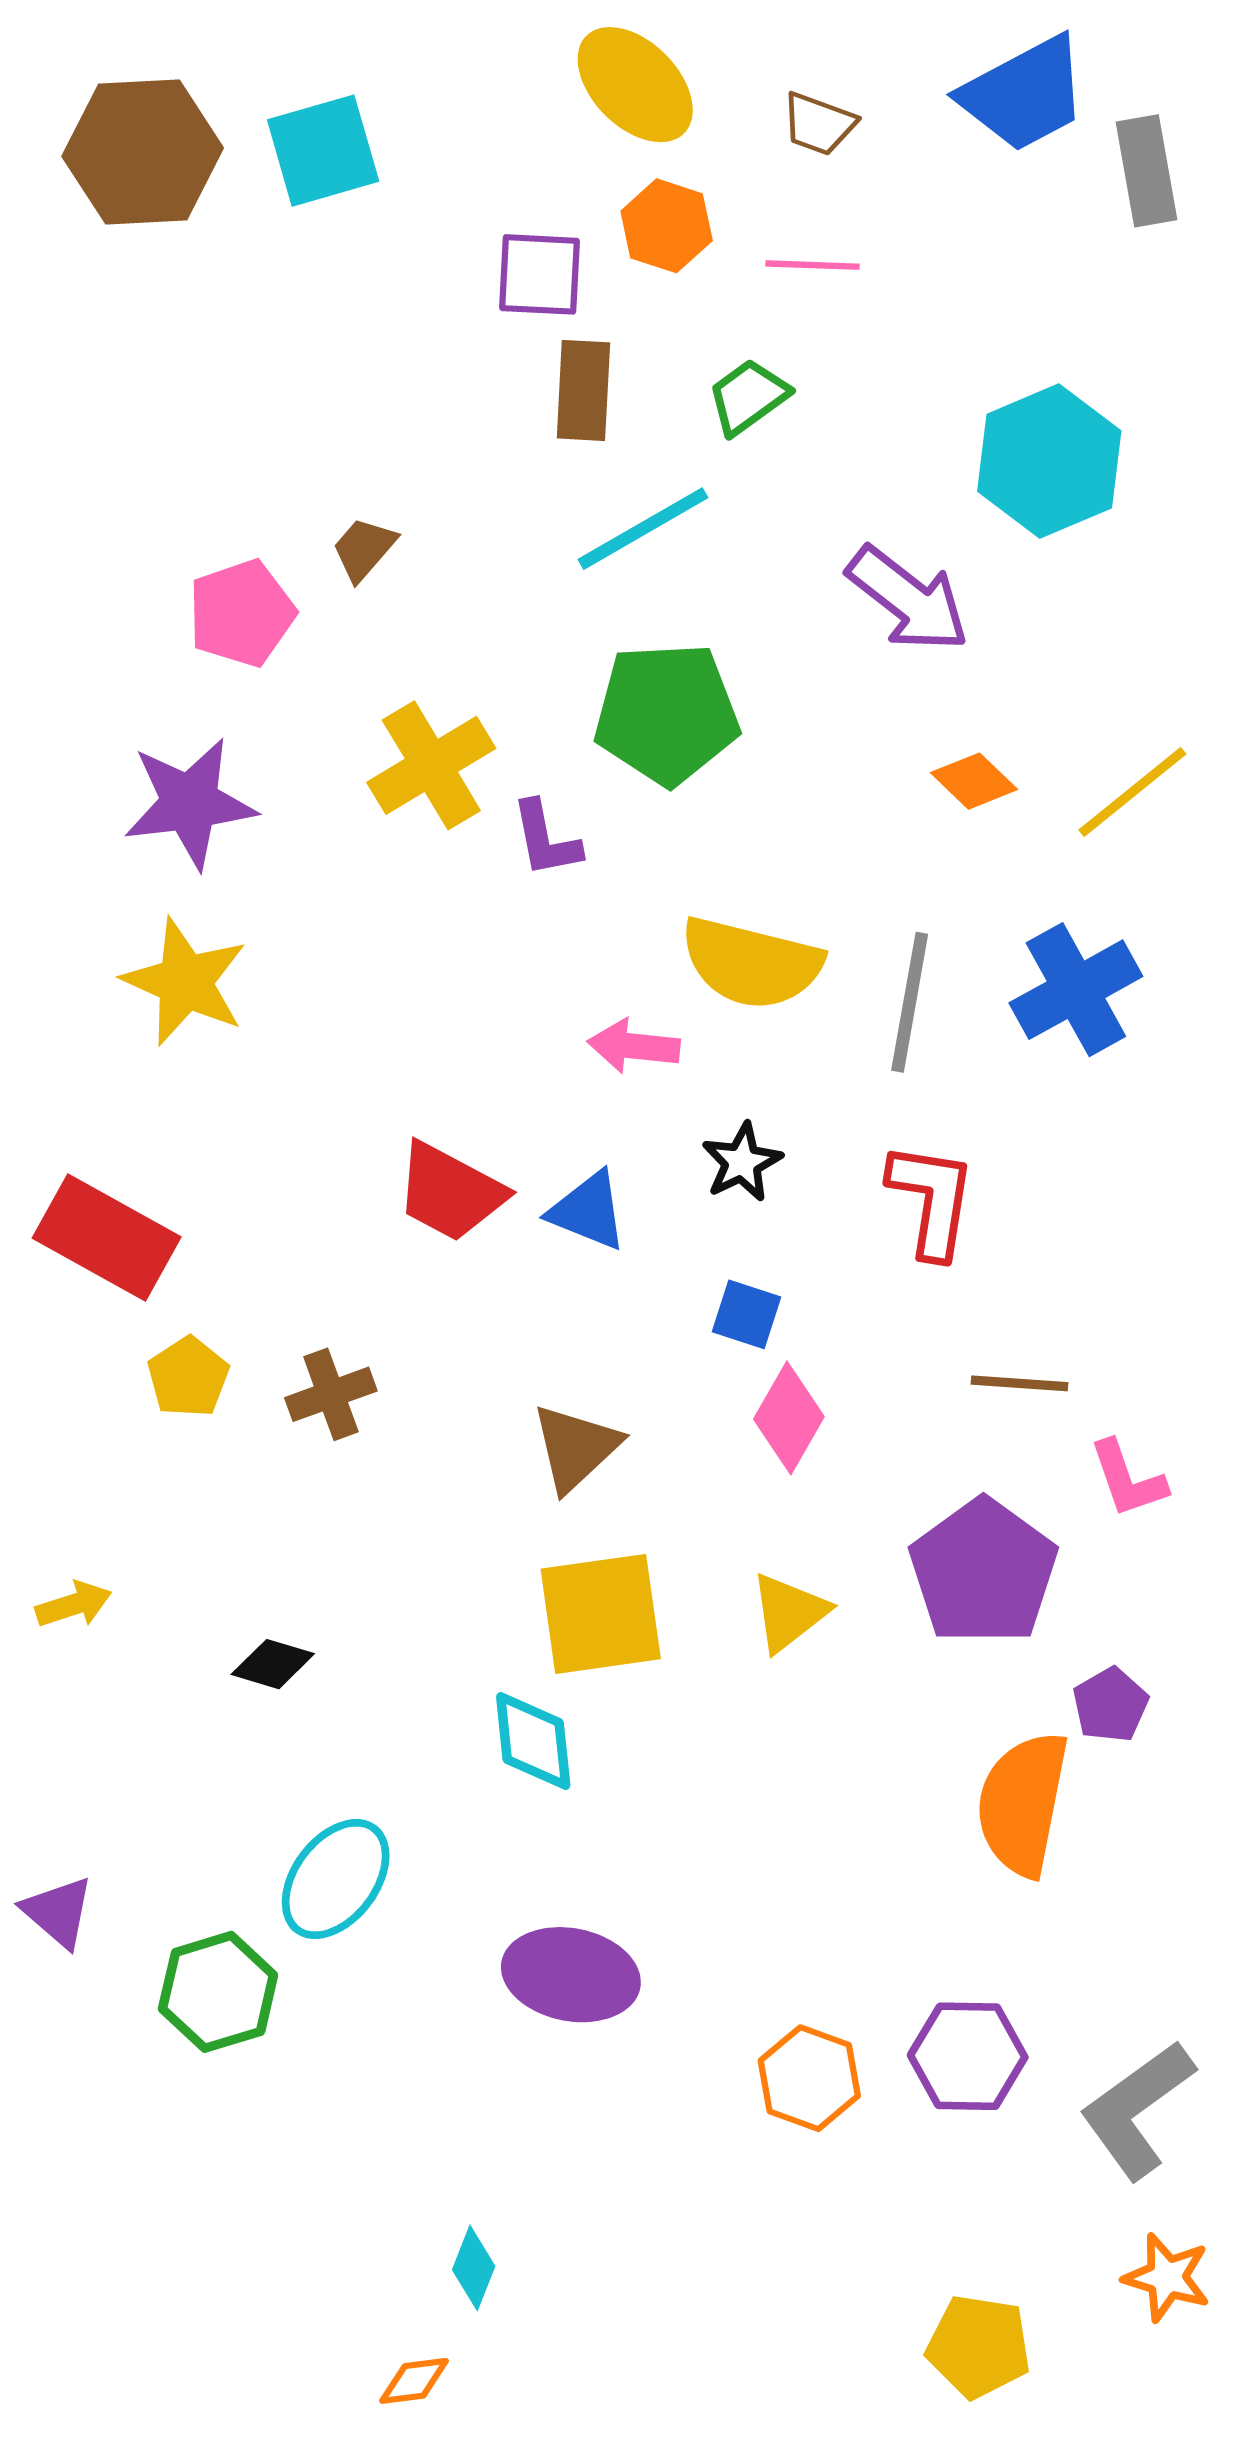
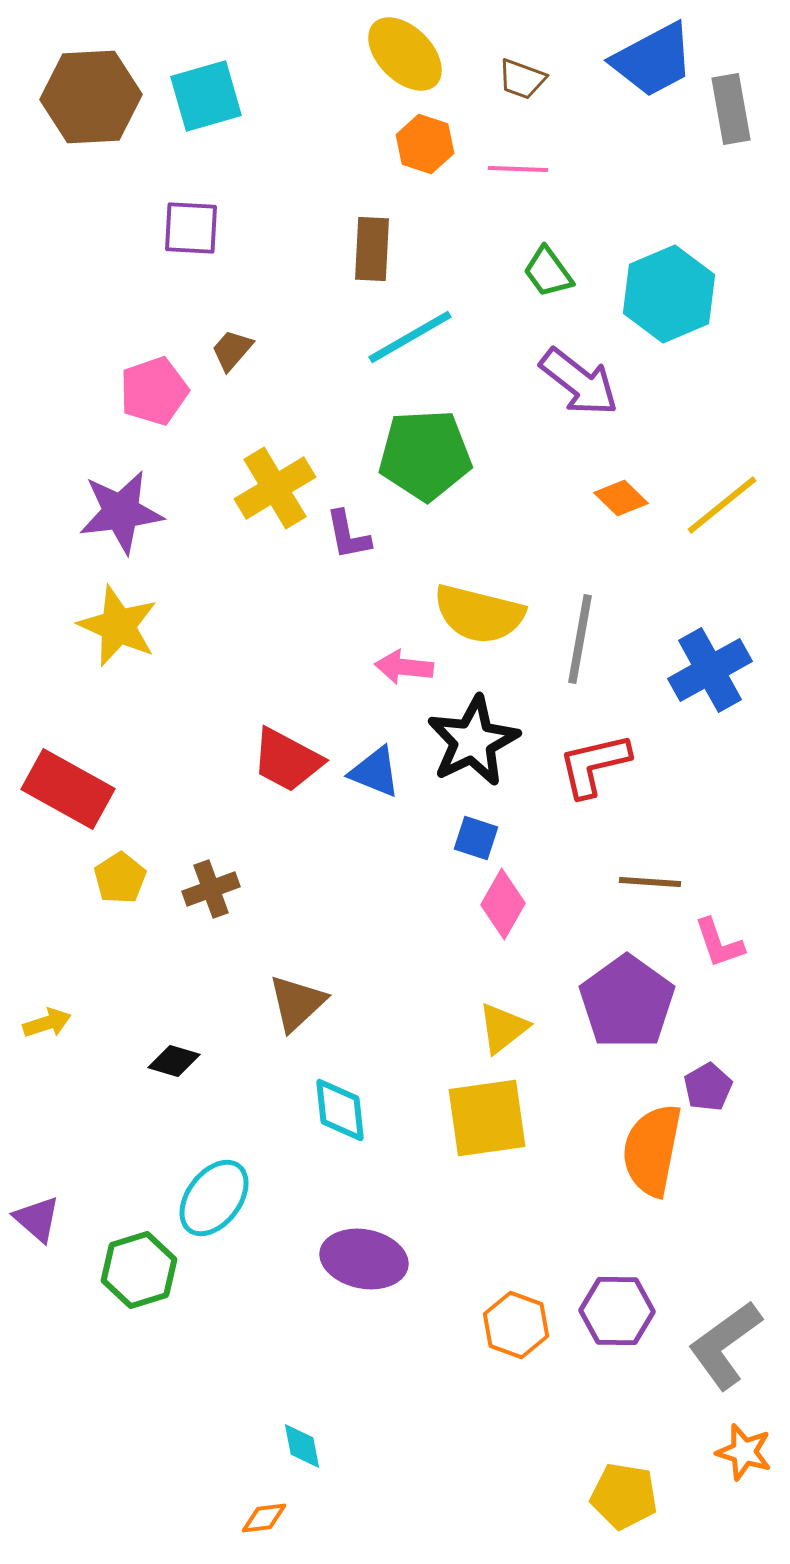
purple square: (540, 274) -> (191, 228), moved
green trapezoid: (748, 397) -> (548, 272), moved, turned -90
blue cross: (1076, 990) -> (710, 670), moved
black star: (742, 1162) -> (473, 741), size x1.8
red L-shape: (932, 1200) -> (594, 765), turned -112
brown triangle: (576, 1448) -> (297, 1003), moved
yellow square: (601, 1614) -> (487, 1118), moved
cyan diamond: (474, 2268) -> (302, 1446), turned -33

